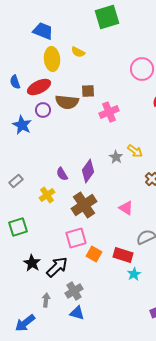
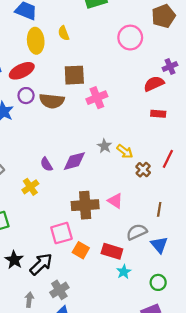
yellow semicircle: (78, 52) -> (64, 33), turned 40
pink circle: (142, 69) -> (130, 38), moved
brown square: (88, 91) -> (74, 75), size x1.5
brown semicircle: (67, 102) -> (52, 101), moved
yellow arrow: (135, 151) -> (125, 151), moved
purple diamond: (88, 171) -> (74, 161), turned 40
brown cross: (84, 205) -> (85, 205), moved, turned 30

